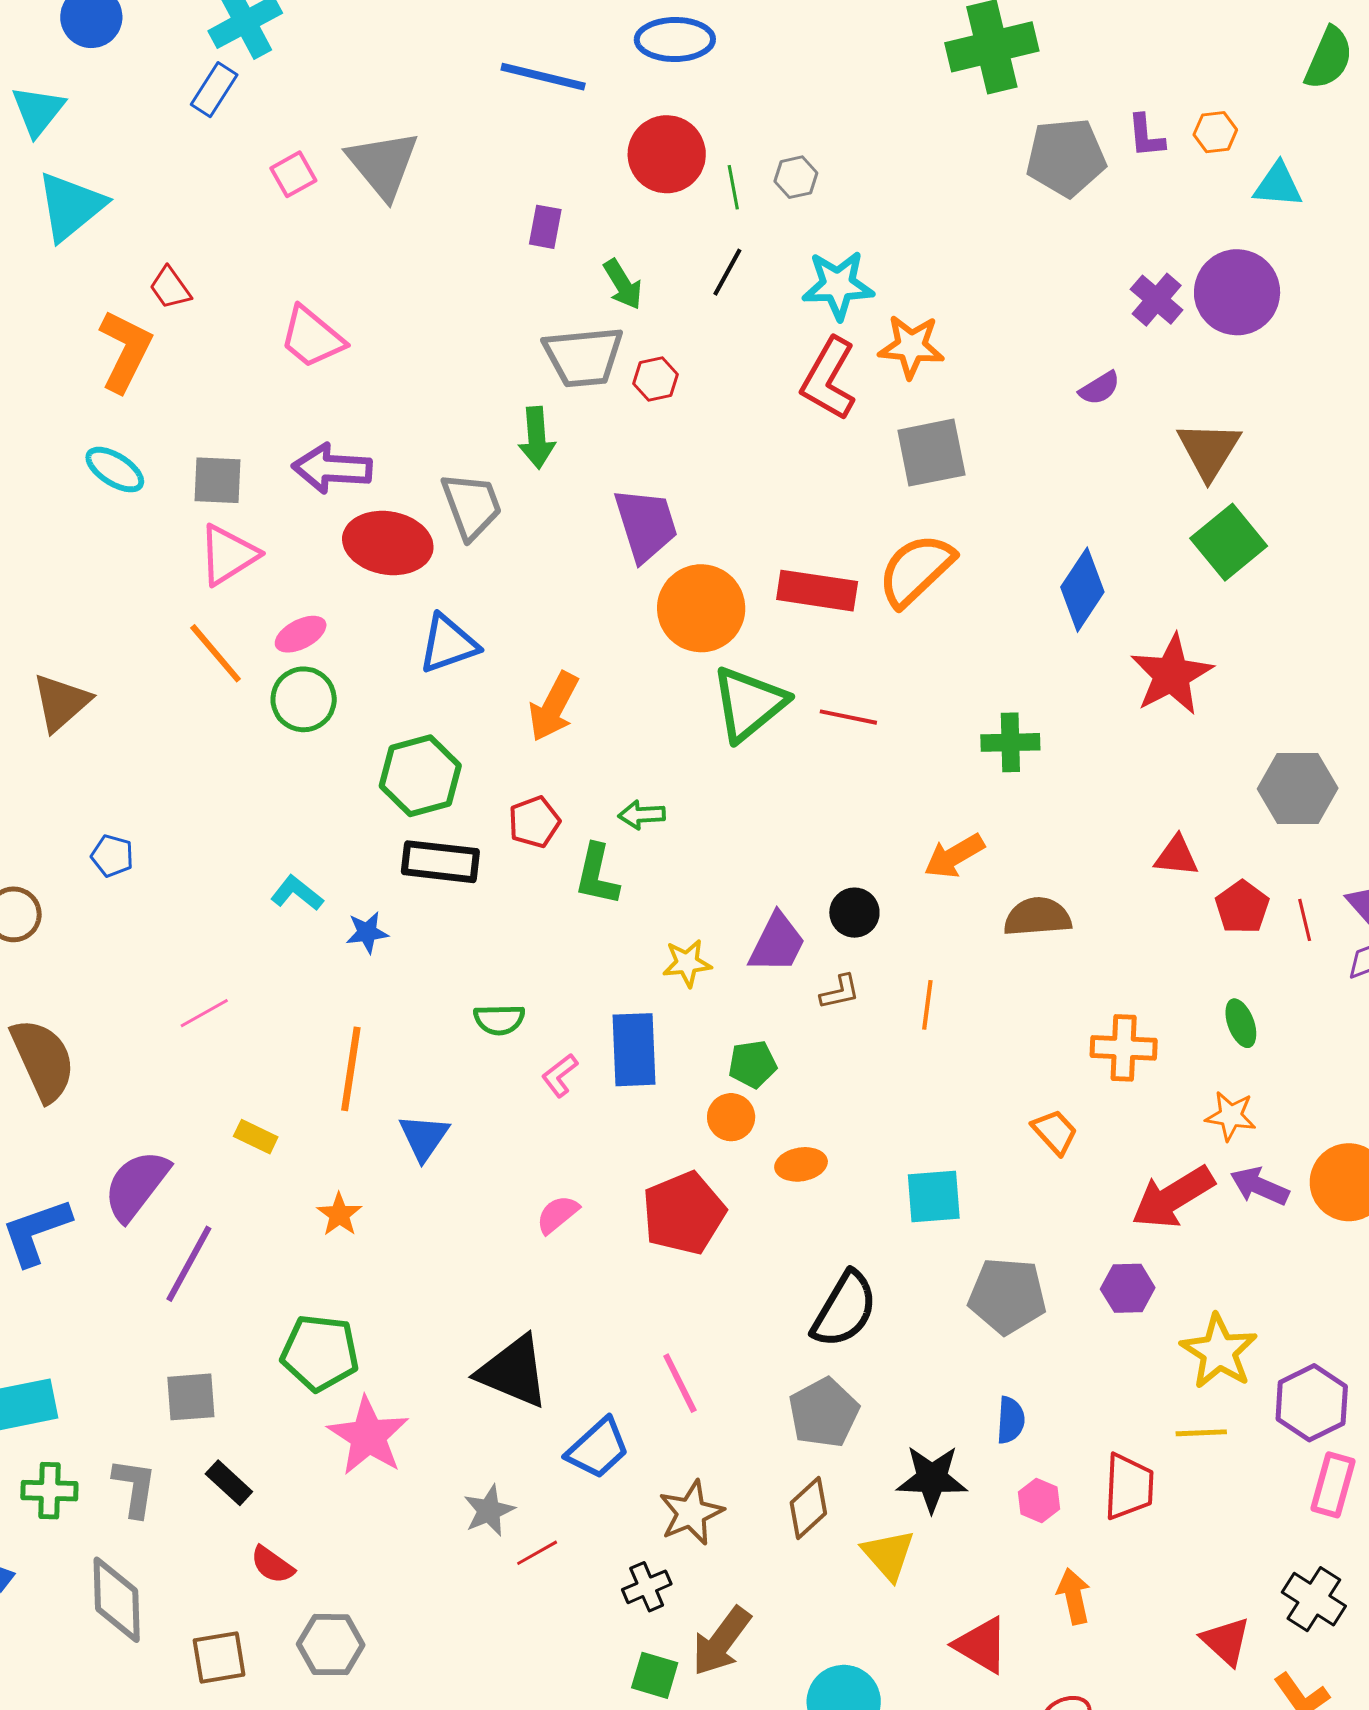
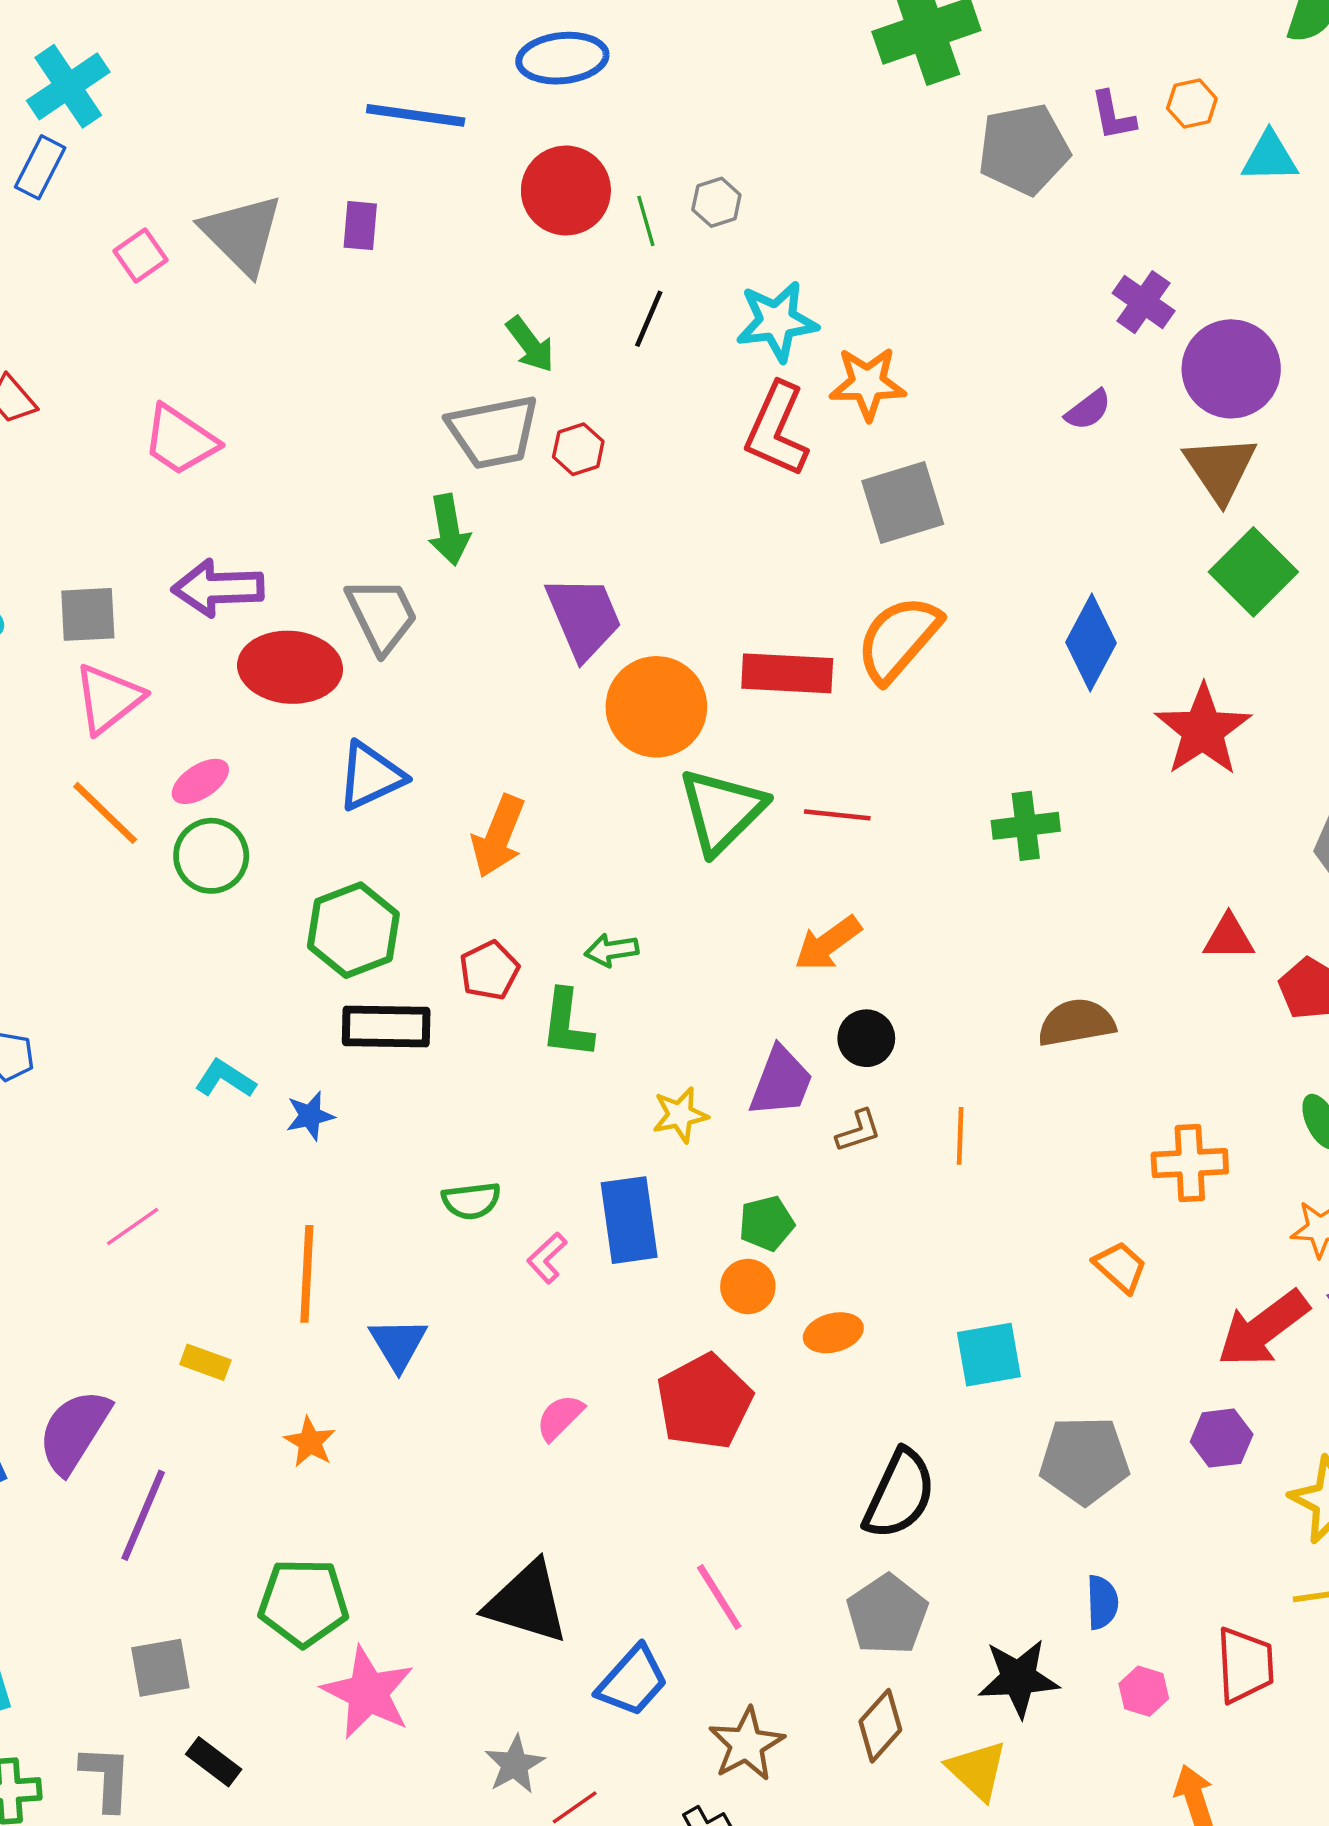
purple rectangle: (545, 227) -> (360, 226), moved
purple circle: (1237, 292) -> (1231, 369), moved
orange arrow: (954, 856) -> (828, 943), moved

